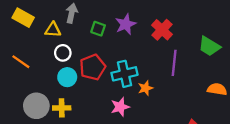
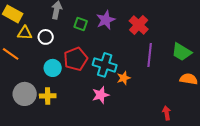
yellow triangle: (53, 30) -> (25, 33), moved
green trapezoid: (209, 46) -> (182, 52), moved
white circle: (63, 53) -> (46, 37), moved
cyan cross: (125, 74) -> (105, 65), turned 30

